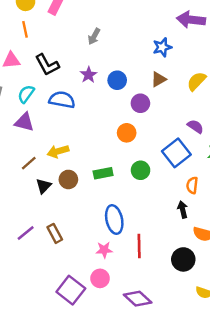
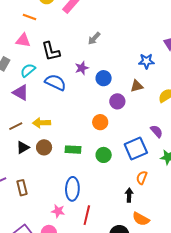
orange line: (25, 29) -> (29, 17), moved, turned -72

